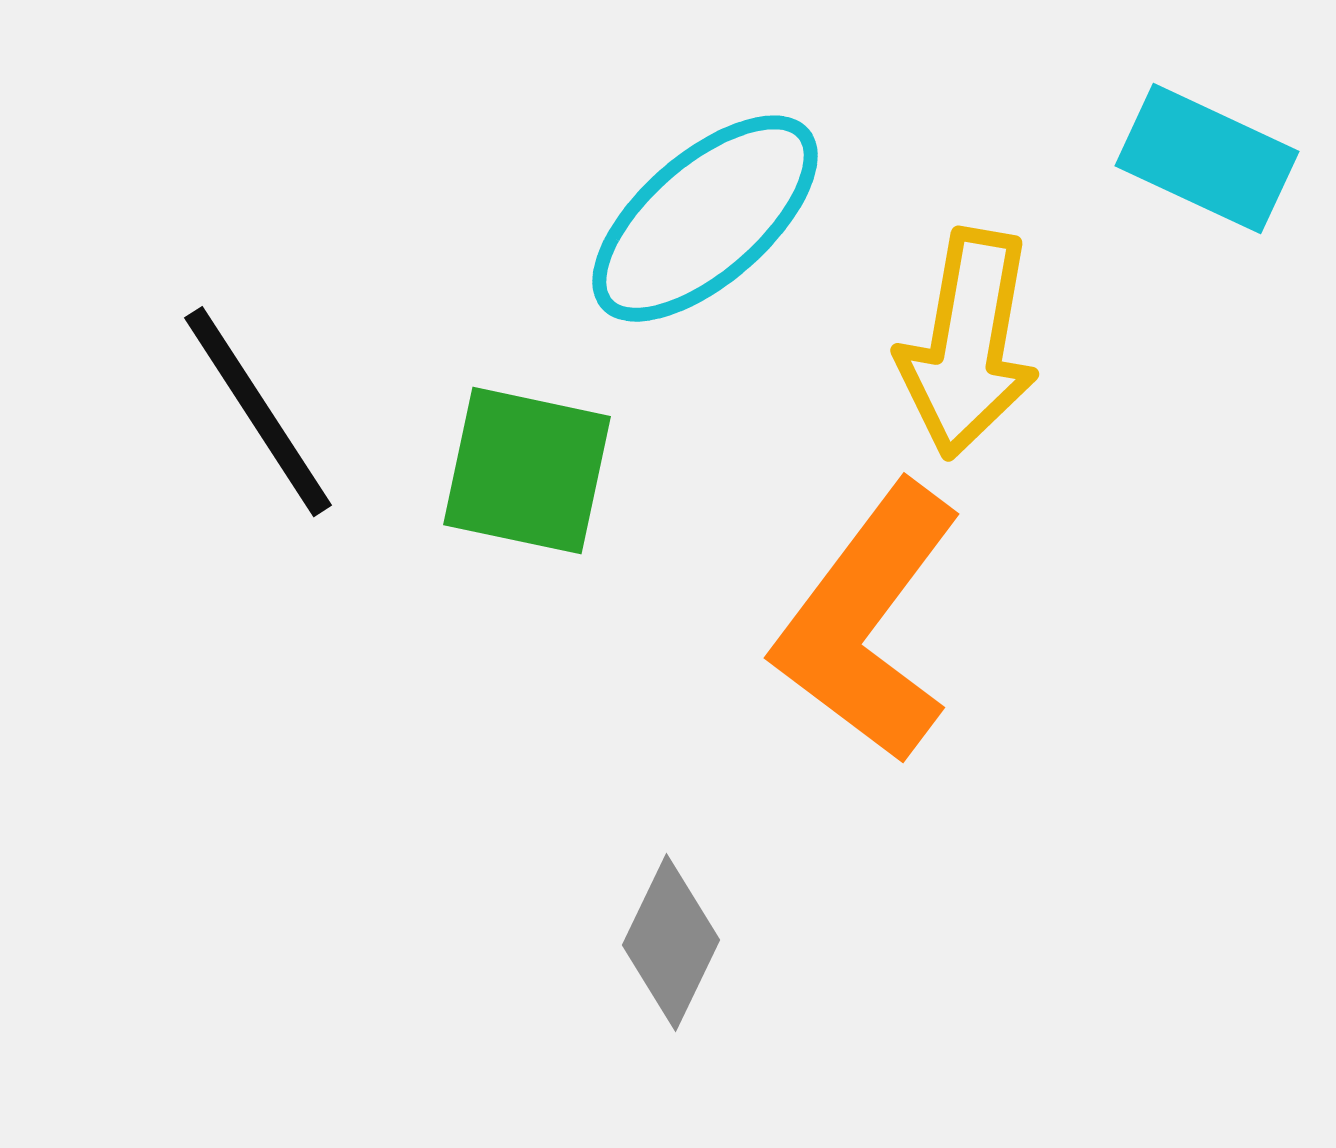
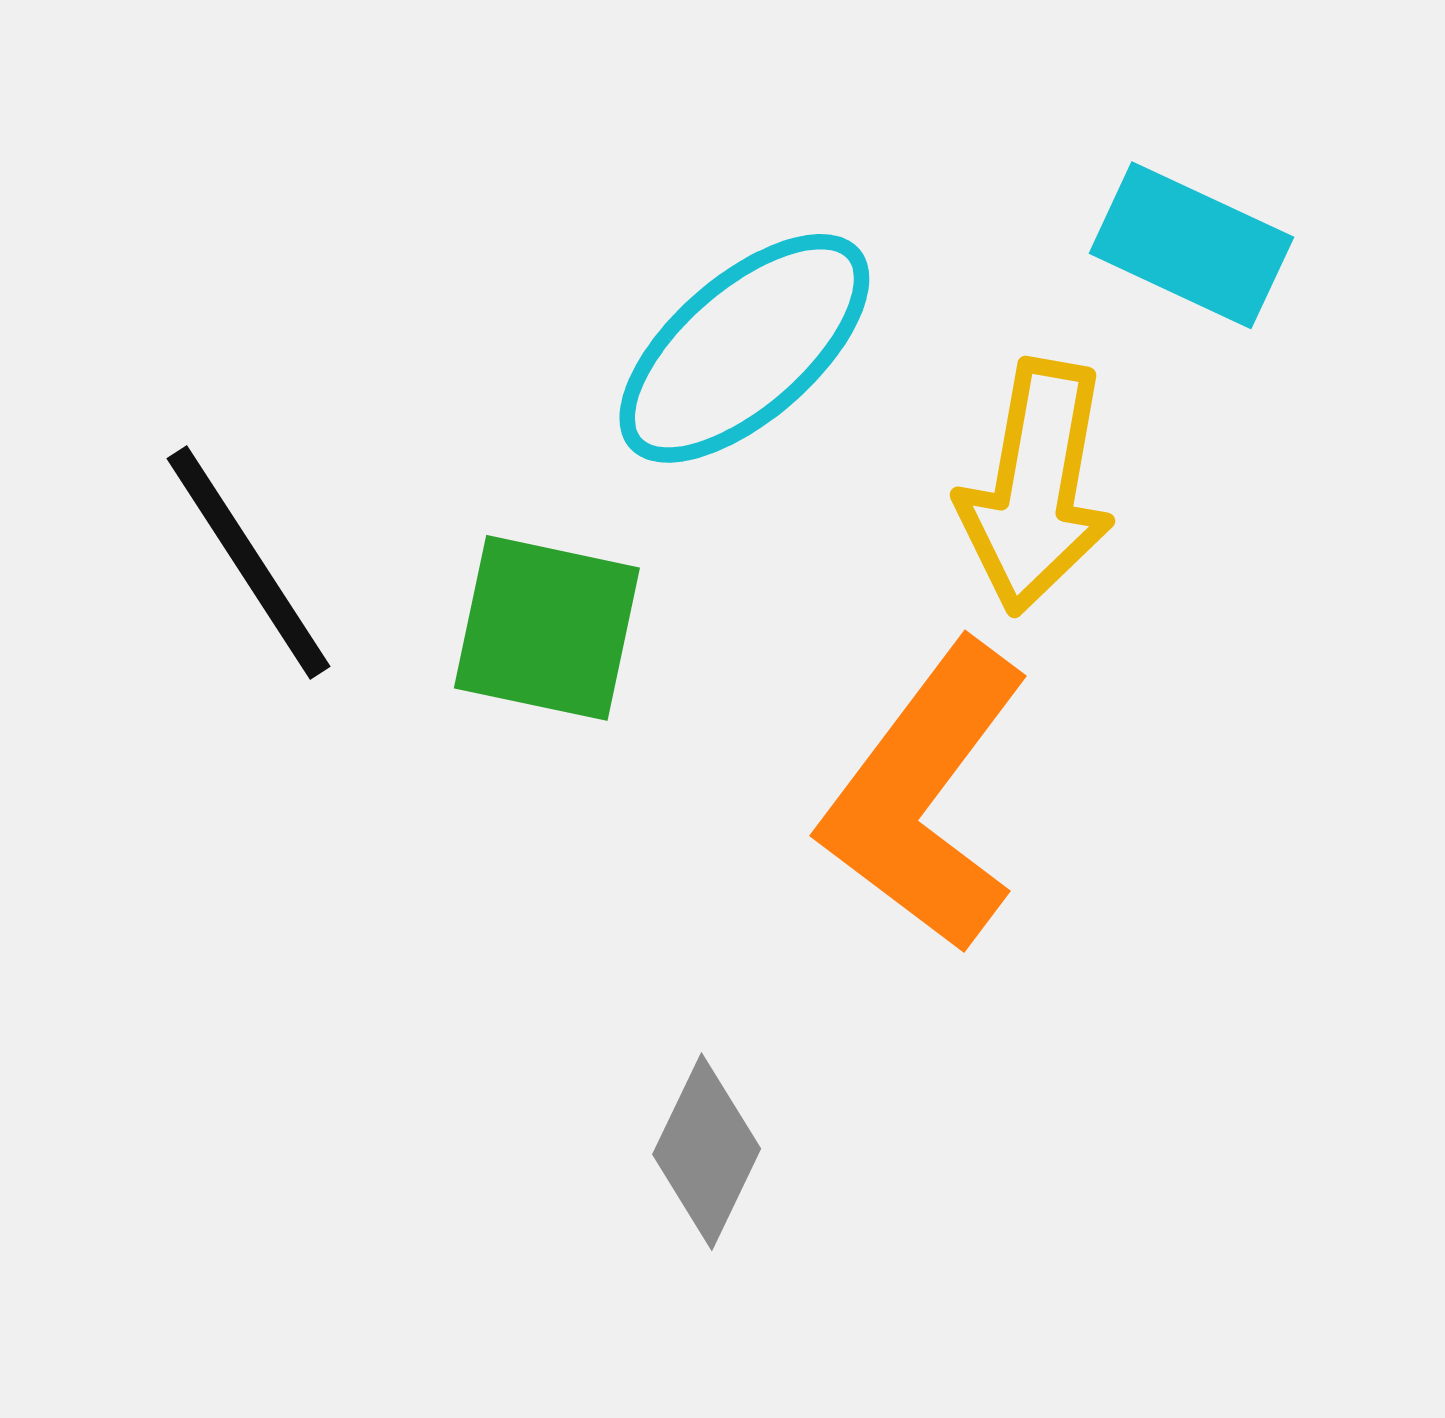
cyan rectangle: (1207, 159) -> (1191, 245), moved

